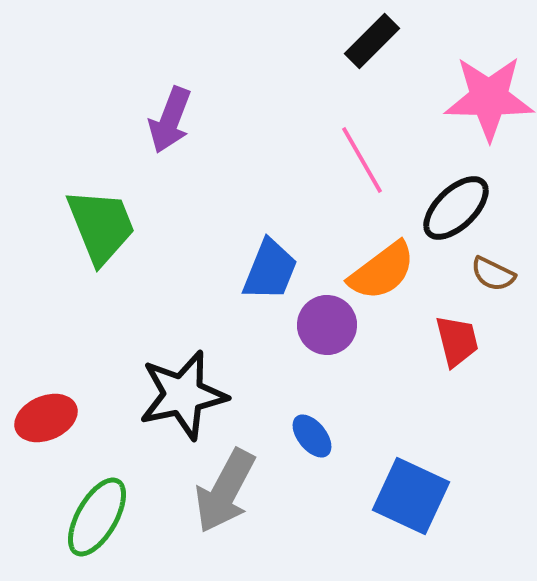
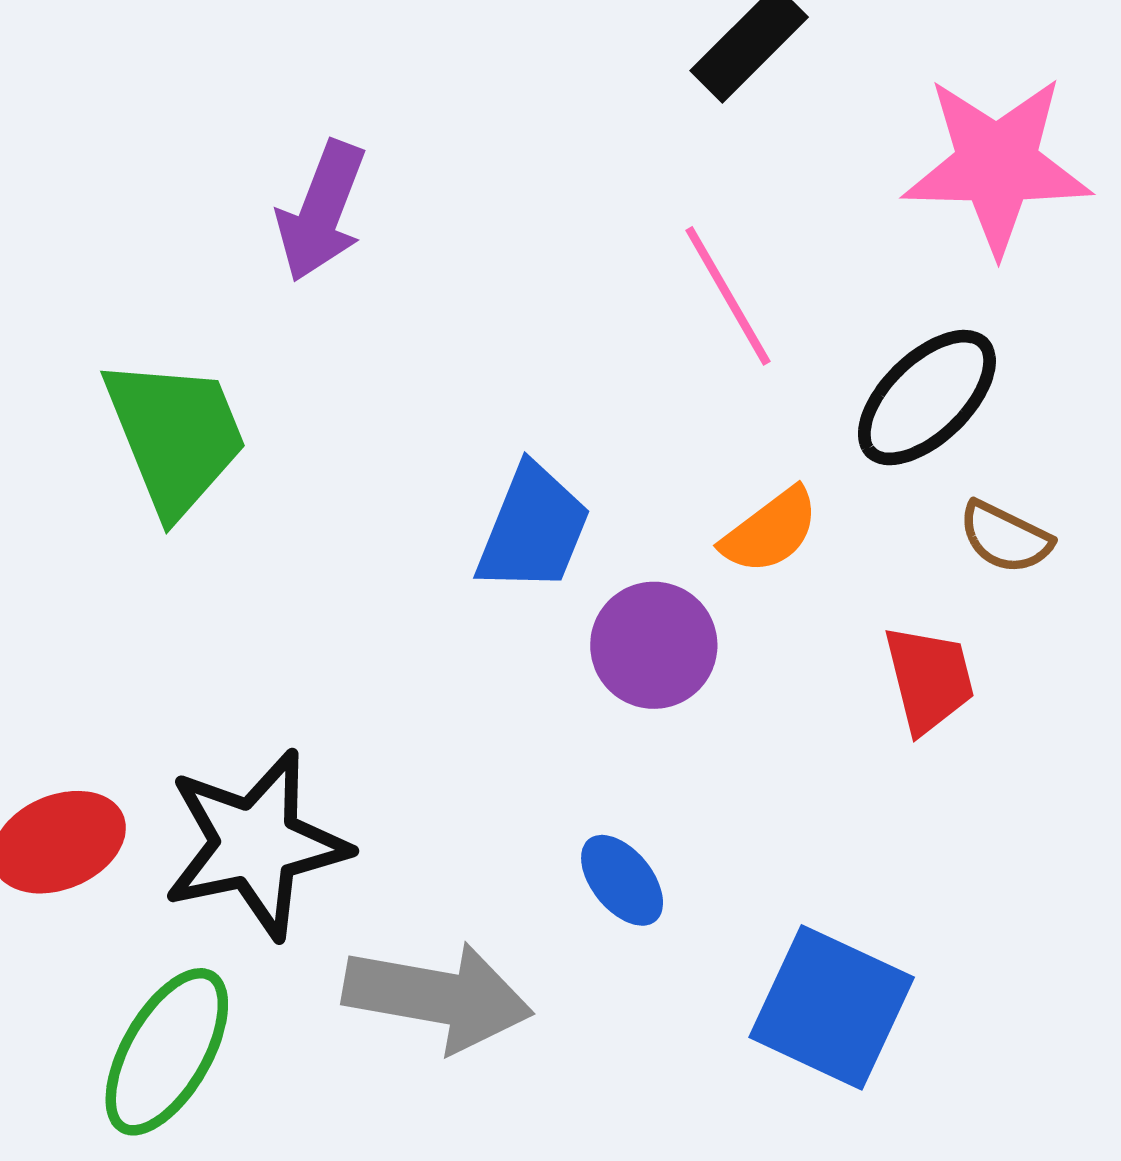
orange semicircle: (382, 271) -> (770, 531), size x0.7
black star: (183, 395) -> (256, 844), moved
gray arrow: (225, 491) -> (438, 997), turned -108

